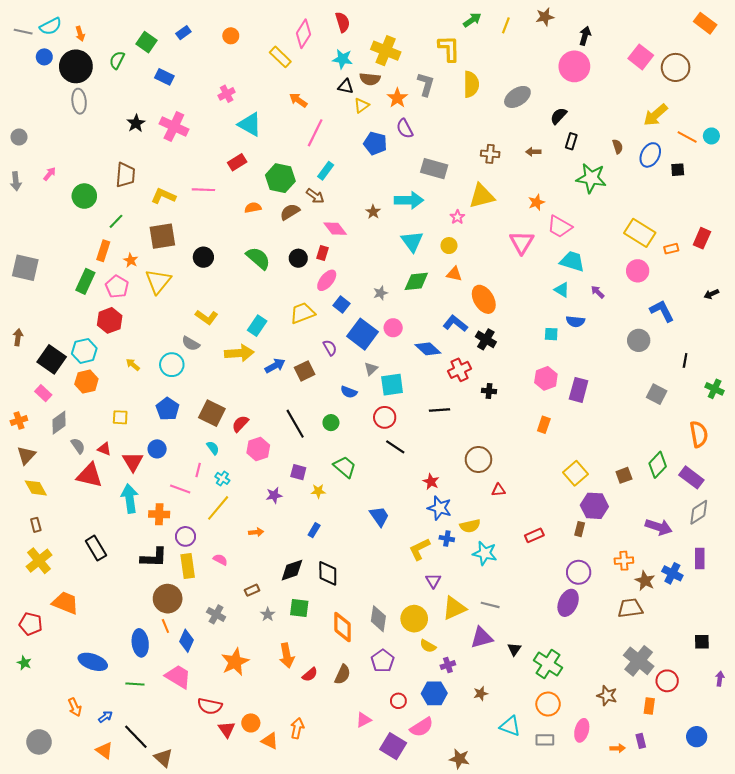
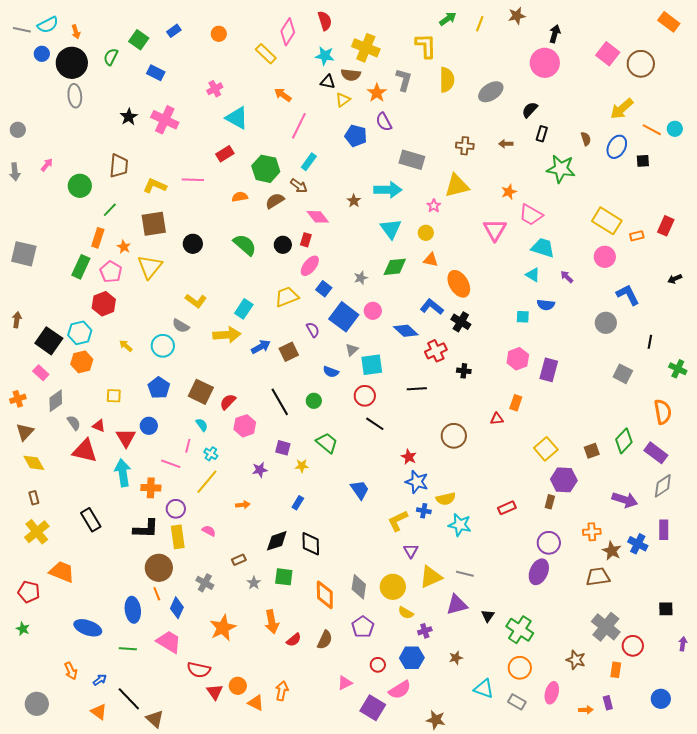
red triangle: (498, 490) -> (497, 419), moved
gray rectangle: (545, 740) -> (517, 702), turned 30

